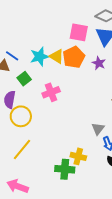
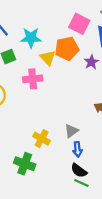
yellow triangle: (57, 56) -> (48, 58), moved
yellow cross: (78, 156) -> (42, 139), moved

